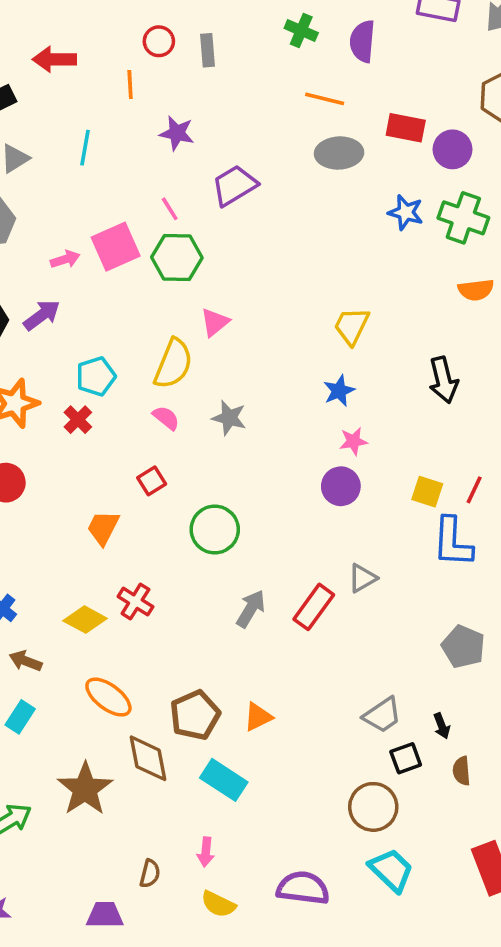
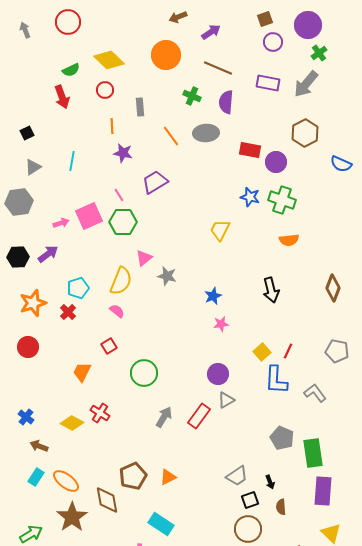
red circle: (159, 41) -> (105, 90), moved
red arrow: (54, 59) -> (62, 97), moved, turned -110
orange line: (130, 85) -> (112, 126), moved
orange line: (325, 99) -> (171, 136), moved, turned 40
gray ellipse: (339, 153) -> (206, 133), moved
yellow trapezoid: (352, 326) -> (220, 230), moved
gray star: (229, 418) -> (167, 276), moved
purple circle: (341, 486) -> (218, 374), moved
yellow square: (427, 492) -> (262, 352), turned 30
orange ellipse: (108, 697) -> (66, 481), moved
cyan rectangle: (224, 780) -> (161, 524), moved
brown circle: (373, 807) -> (248, 529), moved

